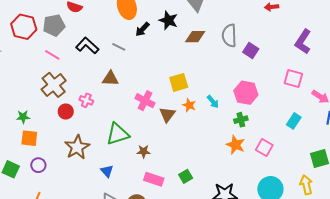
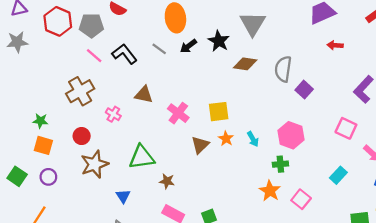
gray line: (119, 47) -> (159, 49), moved
pink line: (52, 55) -> (94, 56), moved
pink cross: (145, 101) -> (178, 113), moved
red circle: (66, 112) -> (82, 136), moved

